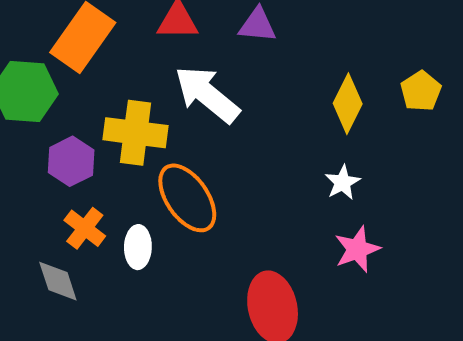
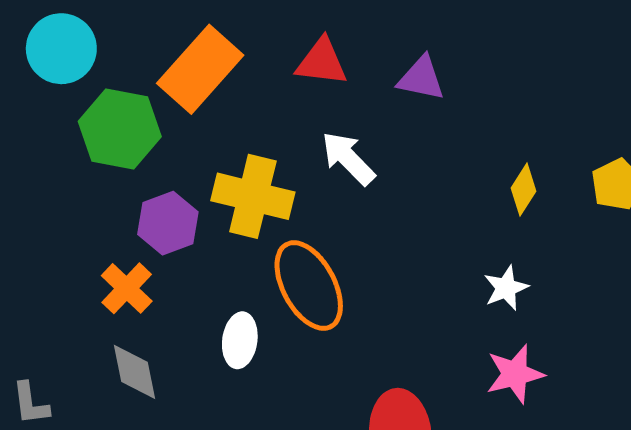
white arrow: (207, 94) -> (348, 158), size x0.7
yellow diamond: (348, 104) -> (524, 190), size x0.7
orange cross: (85, 228) -> (127, 288), moved

